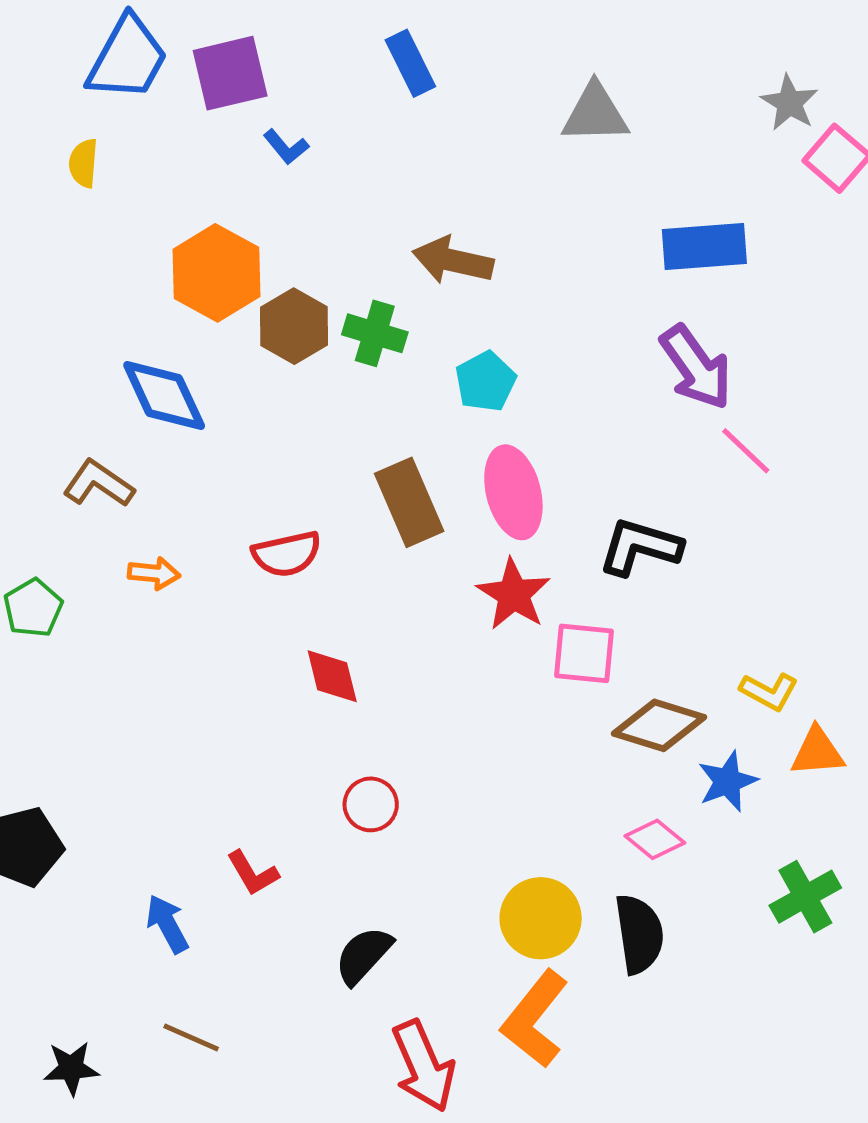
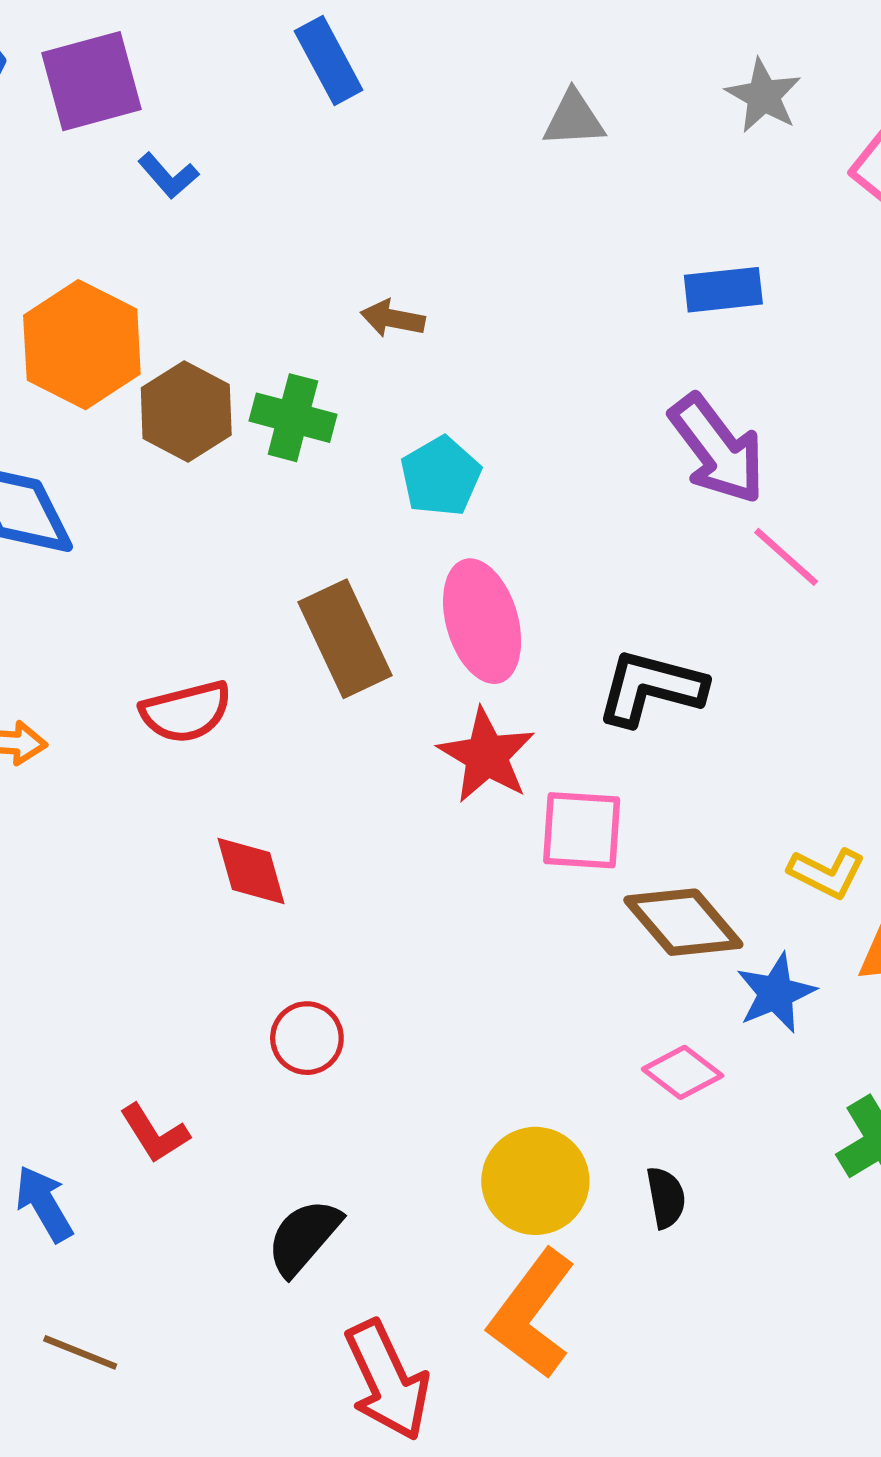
gray star: (789, 103) -> (763, 96), moved
gray triangle: (595, 113) -> (574, 119), size x0.7
blue rectangle: (704, 247) -> (723, 290), size x0.7
brown arrow: (453, 261) -> (393, 318), size x0.6
brown diamond: (659, 725) -> (683, 922), turned 34
black semicircle: (639, 934) -> (666, 1198), size x0.6

